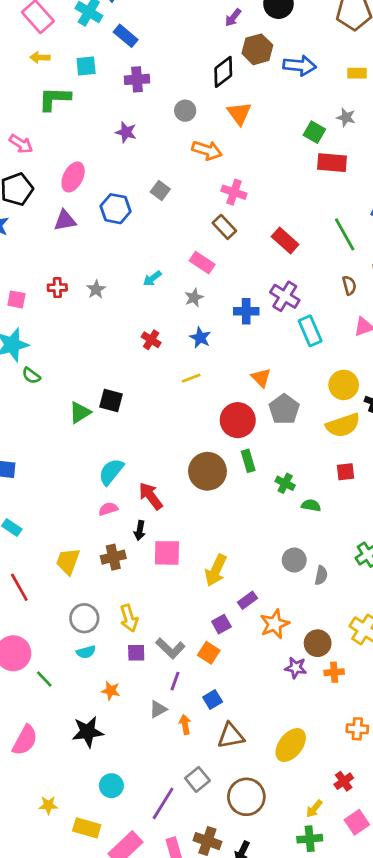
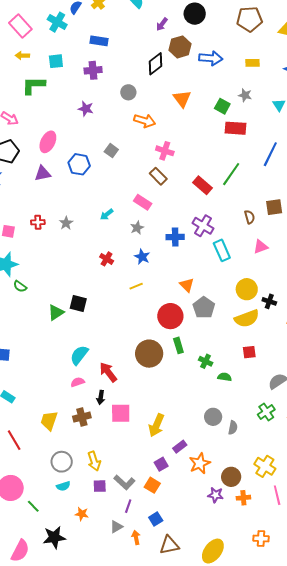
blue rectangle: (126, 36) -> (99, 41), moved, turned -30
orange triangle: (239, 113) -> (182, 99), moved
green line: (345, 234) -> (231, 174), moved, turned 65
black star: (88, 732) -> (54, 537), moved

